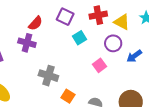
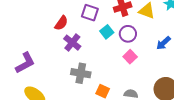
purple cross: (27, 43) -> (72, 43), moved, turned 30
purple circle: (113, 43) -> (128, 34), moved

